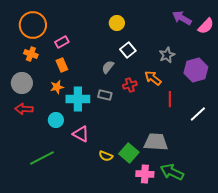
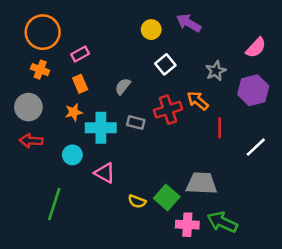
purple arrow: (182, 18) -> (189, 23), moved
pink semicircle: (206, 26) -> (256, 48), moved
gray semicircle: (108, 67) -> (123, 86), moved
red cross: (130, 85) -> (168, 110), size x1.5
green line: (42, 158) -> (54, 204), turned -45

